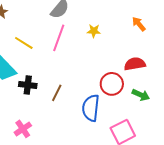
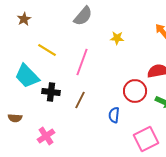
pink line: (59, 38) -> (82, 62), moved
blue semicircle: (91, 108) -> (114, 115), size x0.6

